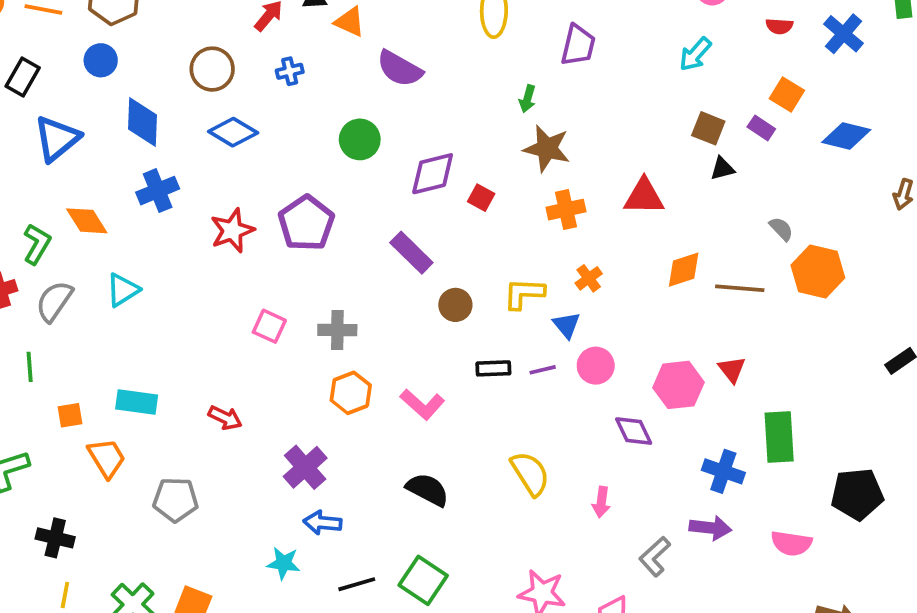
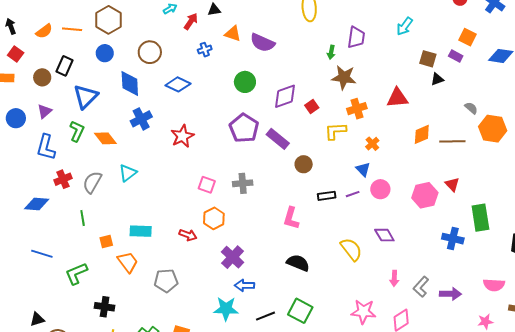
orange triangle: (350, 22) -> (233, 34), moved
purple trapezoid: (578, 45) -> (356, 37), moved
cyan arrow: (695, 54) -> (405, 26), moved
brown circle: (212, 69) -> (150, 52), moved
red square: (481, 198) -> (312, 107), turned 32
purple pentagon: (306, 223) -> (244, 128), moved
green L-shape: (37, 244) -> (77, 131), moved
yellow L-shape: (524, 294) -> (335, 131), moved
orange hexagon: (351, 393) -> (214, 218), moved
pink L-shape: (422, 404) -> (291, 218), turned 70
purple diamond: (634, 431) -> (384, 235), moved
pink arrow: (601, 502) -> (394, 278), moved
purple arrow: (710, 528) -> (450, 294), moved
pink semicircle: (791, 543) -> (494, 285), moved
cyan star: (284, 563) -> (226, 309), size x1.4

